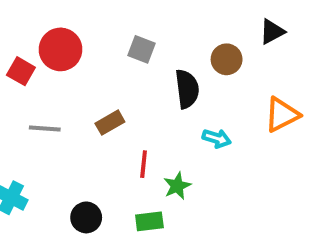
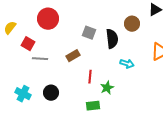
gray square: (142, 49) -> (89, 33), moved
red square: (21, 71) -> (28, 44), moved
black circle: (86, 217) -> (51, 93), moved

